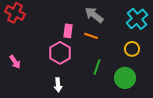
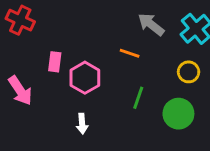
gray arrow: (94, 15) -> (151, 24), moved
pink rectangle: (68, 31) -> (55, 62), moved
pink arrow: (15, 62) -> (20, 91), size x1.5

